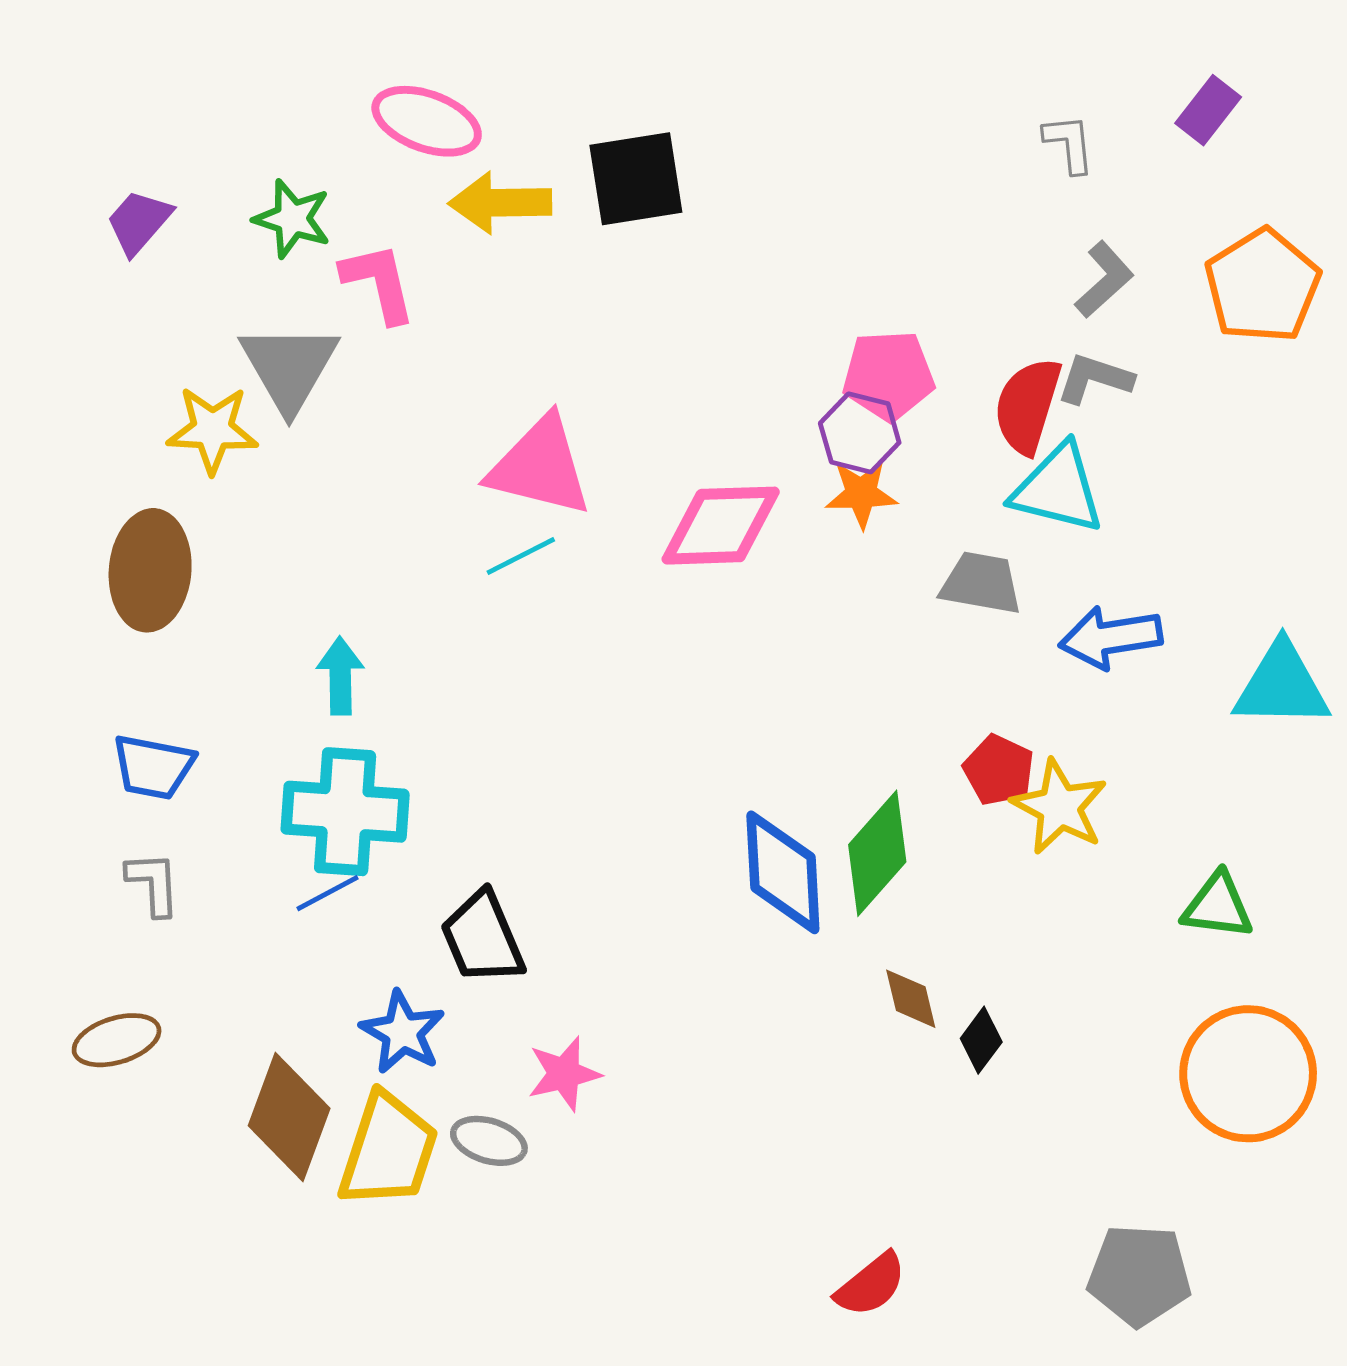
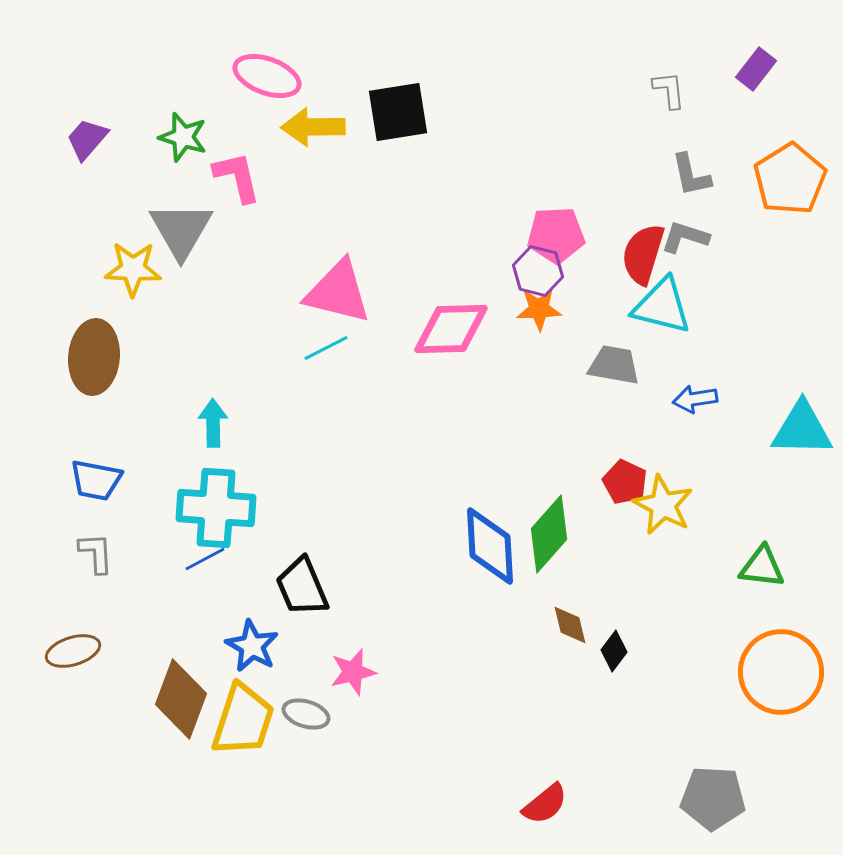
gray L-shape: (1104, 279) -> (691, 175), turned 120
blue arrow: (1111, 637) -> (695, 399), size x0.7

